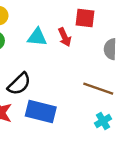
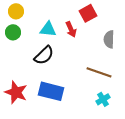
red square: (85, 18) -> (88, 13), turned -36
black semicircle: (19, 84) -> (44, 55), moved

